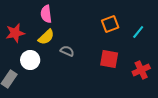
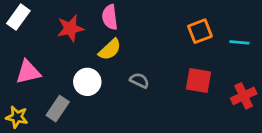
cyan line: (138, 32) -> (239, 42), turned 56
red star: (15, 33) -> (70, 28), moved
gray semicircle: (67, 51) -> (139, 80), moved

